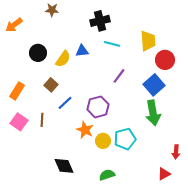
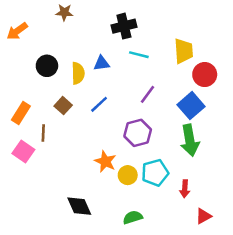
yellow semicircle: (63, 59) -> (78, 73), turned -36
blue line: (65, 103) -> (99, 104), moved
purple hexagon: (98, 107) -> (138, 133), moved
brown line: (42, 120) -> (43, 133), moved
red arrow: (176, 152) -> (185, 189), moved

